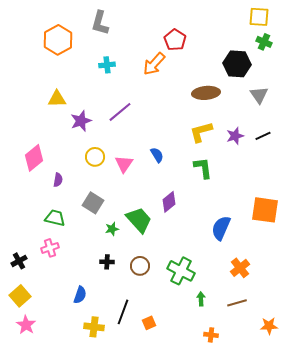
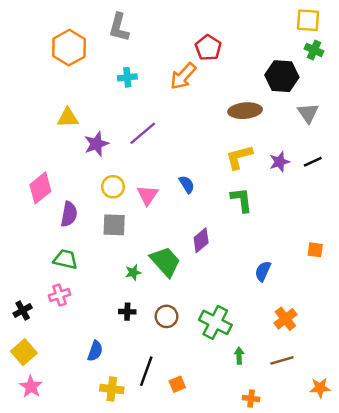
purple semicircle: (58, 180) -> (69, 214), size x1.5
gray square: (93, 203) -> (114, 225), moved, turned -30
orange square: (265, 210) -> (315, 250), size x0.5
blue semicircle: (221, 228) -> (263, 271), size x0.7

